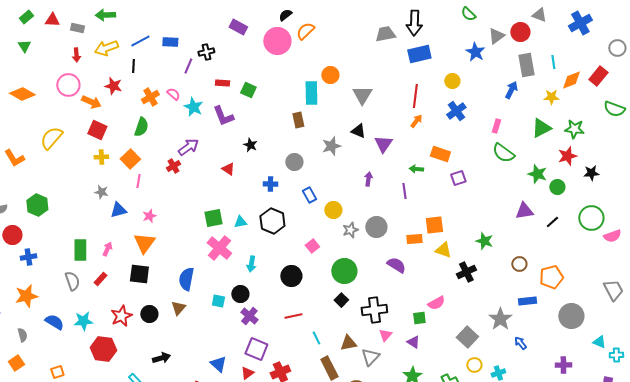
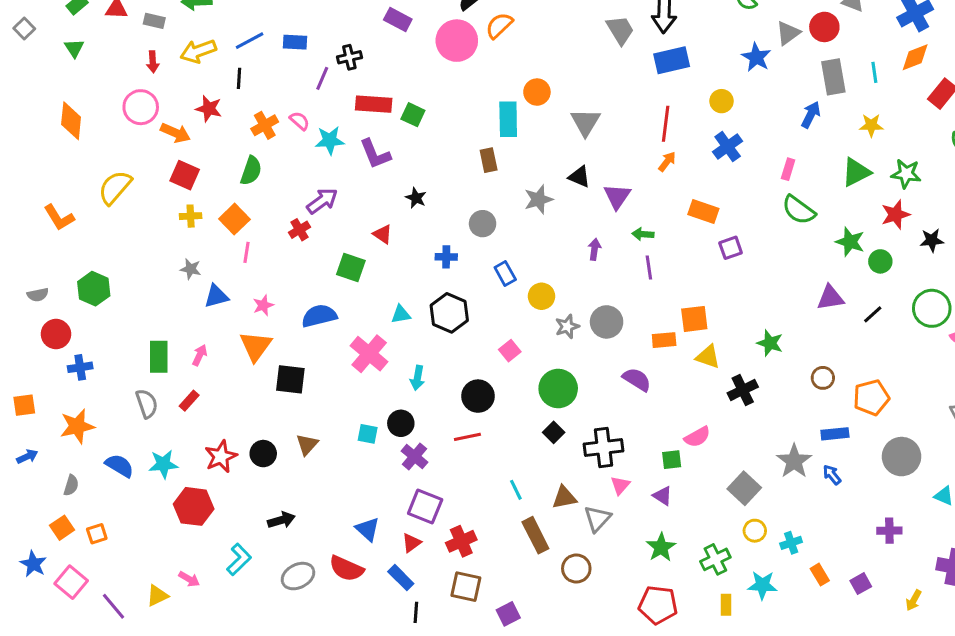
gray trapezoid: (385, 34) -> (620, 30), turned 70
orange diamond: (571, 80) -> (915, 57), moved
red rectangle: (222, 83) -> (374, 104), size x1.6
orange diamond: (22, 94) -> (71, 121), turned 65
cyan star: (193, 107) -> (330, 140), turned -30
green arrow: (416, 169) -> (643, 234), moved
green square: (213, 218) -> (351, 267), moved, turned 30
black square: (139, 274) -> (290, 379), moved
blue semicircle: (186, 279) -> (319, 316), moved, turned 65
red line: (293, 316) -> (467, 437), moved
gray semicircle: (22, 335) -> (71, 485), turned 32
blue arrow: (520, 343) -> (832, 475), moved
orange square: (57, 372) -> (97, 534), moved

